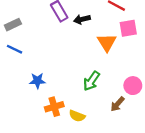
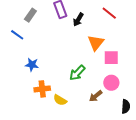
black arrow: (82, 19) -> (78, 20), turned -56
gray rectangle: (13, 25) -> (30, 15), moved, turned -40
pink square: (128, 28) -> (111, 58), moved

